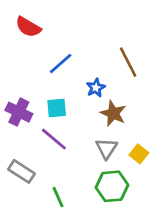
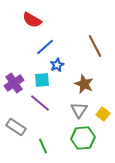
red semicircle: (28, 27) -> (32, 20), moved
blue star: (96, 88) -> (57, 65), moved
purple cross: (19, 112) -> (14, 83), turned 30

